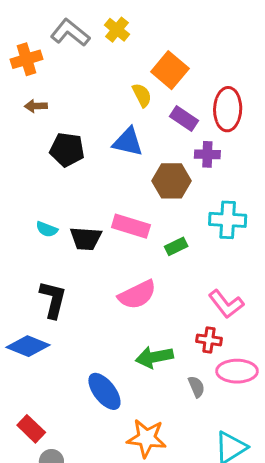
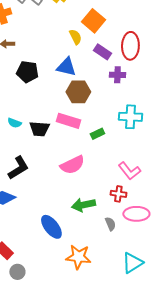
brown hexagon: (172, 181) -> (78, 92), moved
black L-shape: (53, 299) -> (18, 168), turned 45

